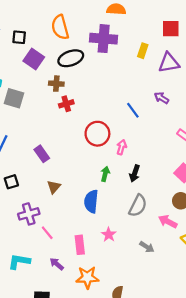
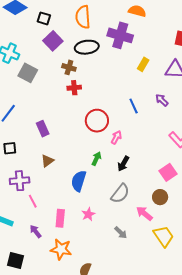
yellow rectangle: (143, 51) -> (143, 64), moved

